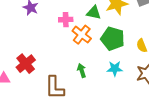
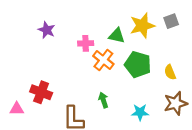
red cross: (26, 64) -> (41, 92), turned -30
cyan star: (115, 69) -> (140, 112), moved

